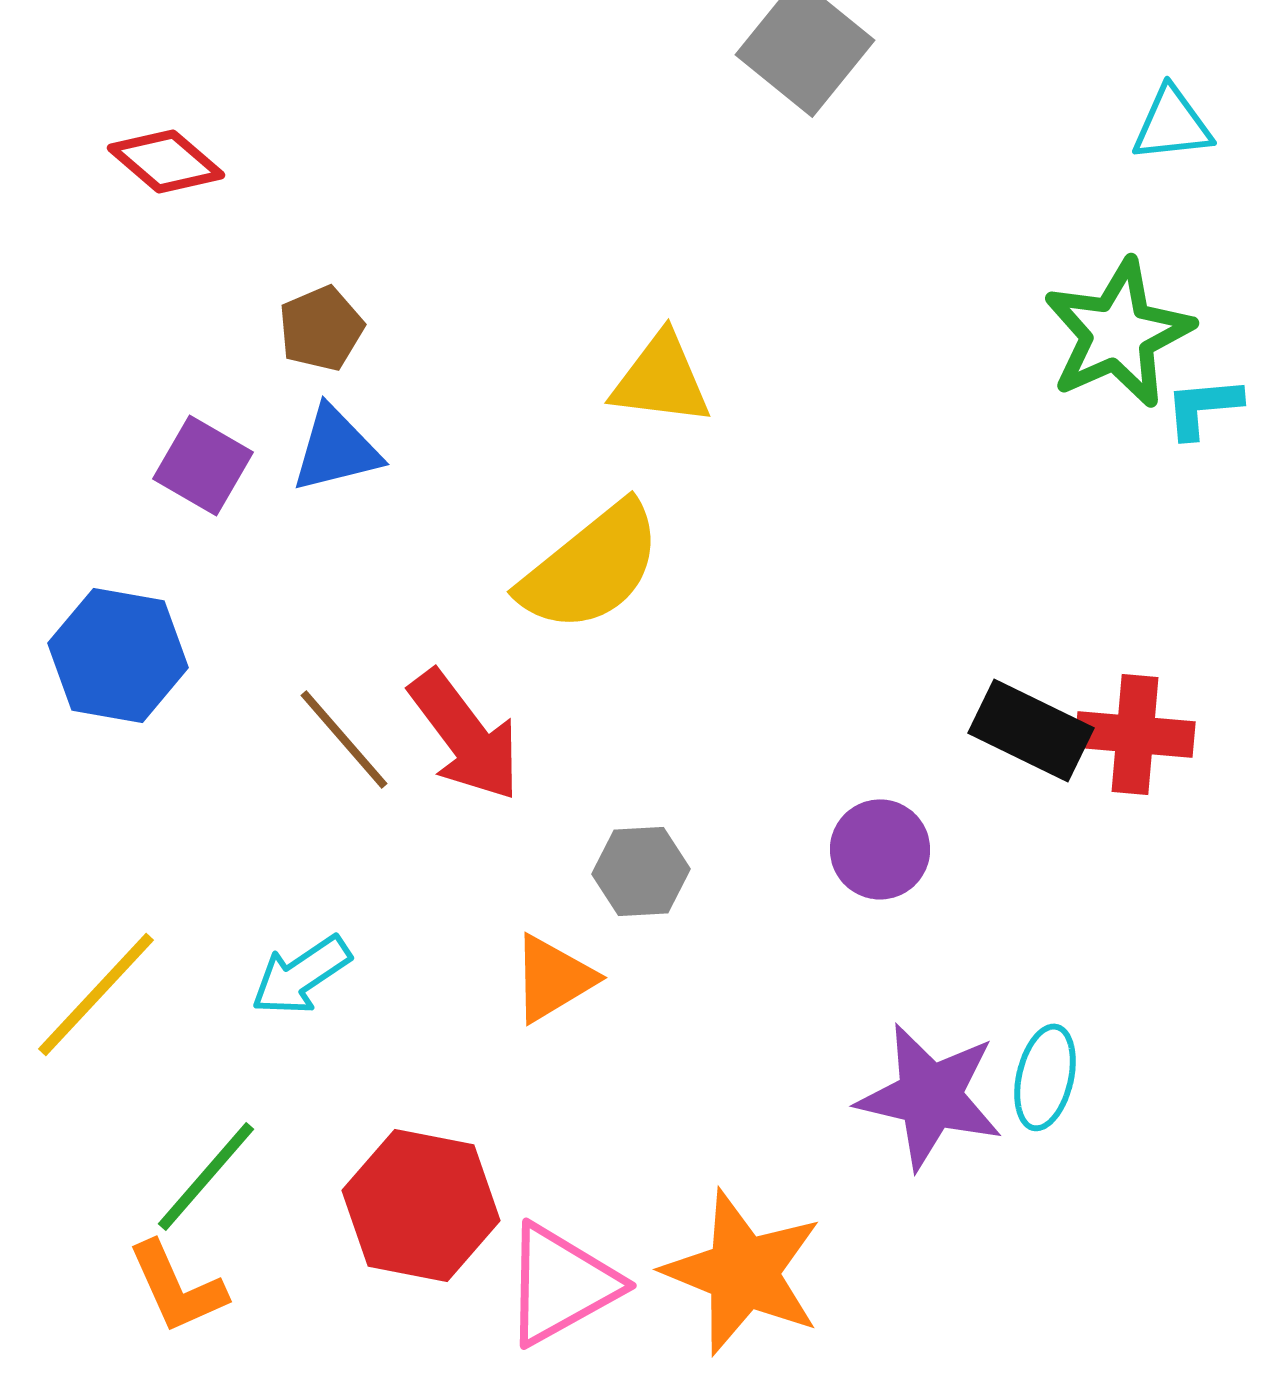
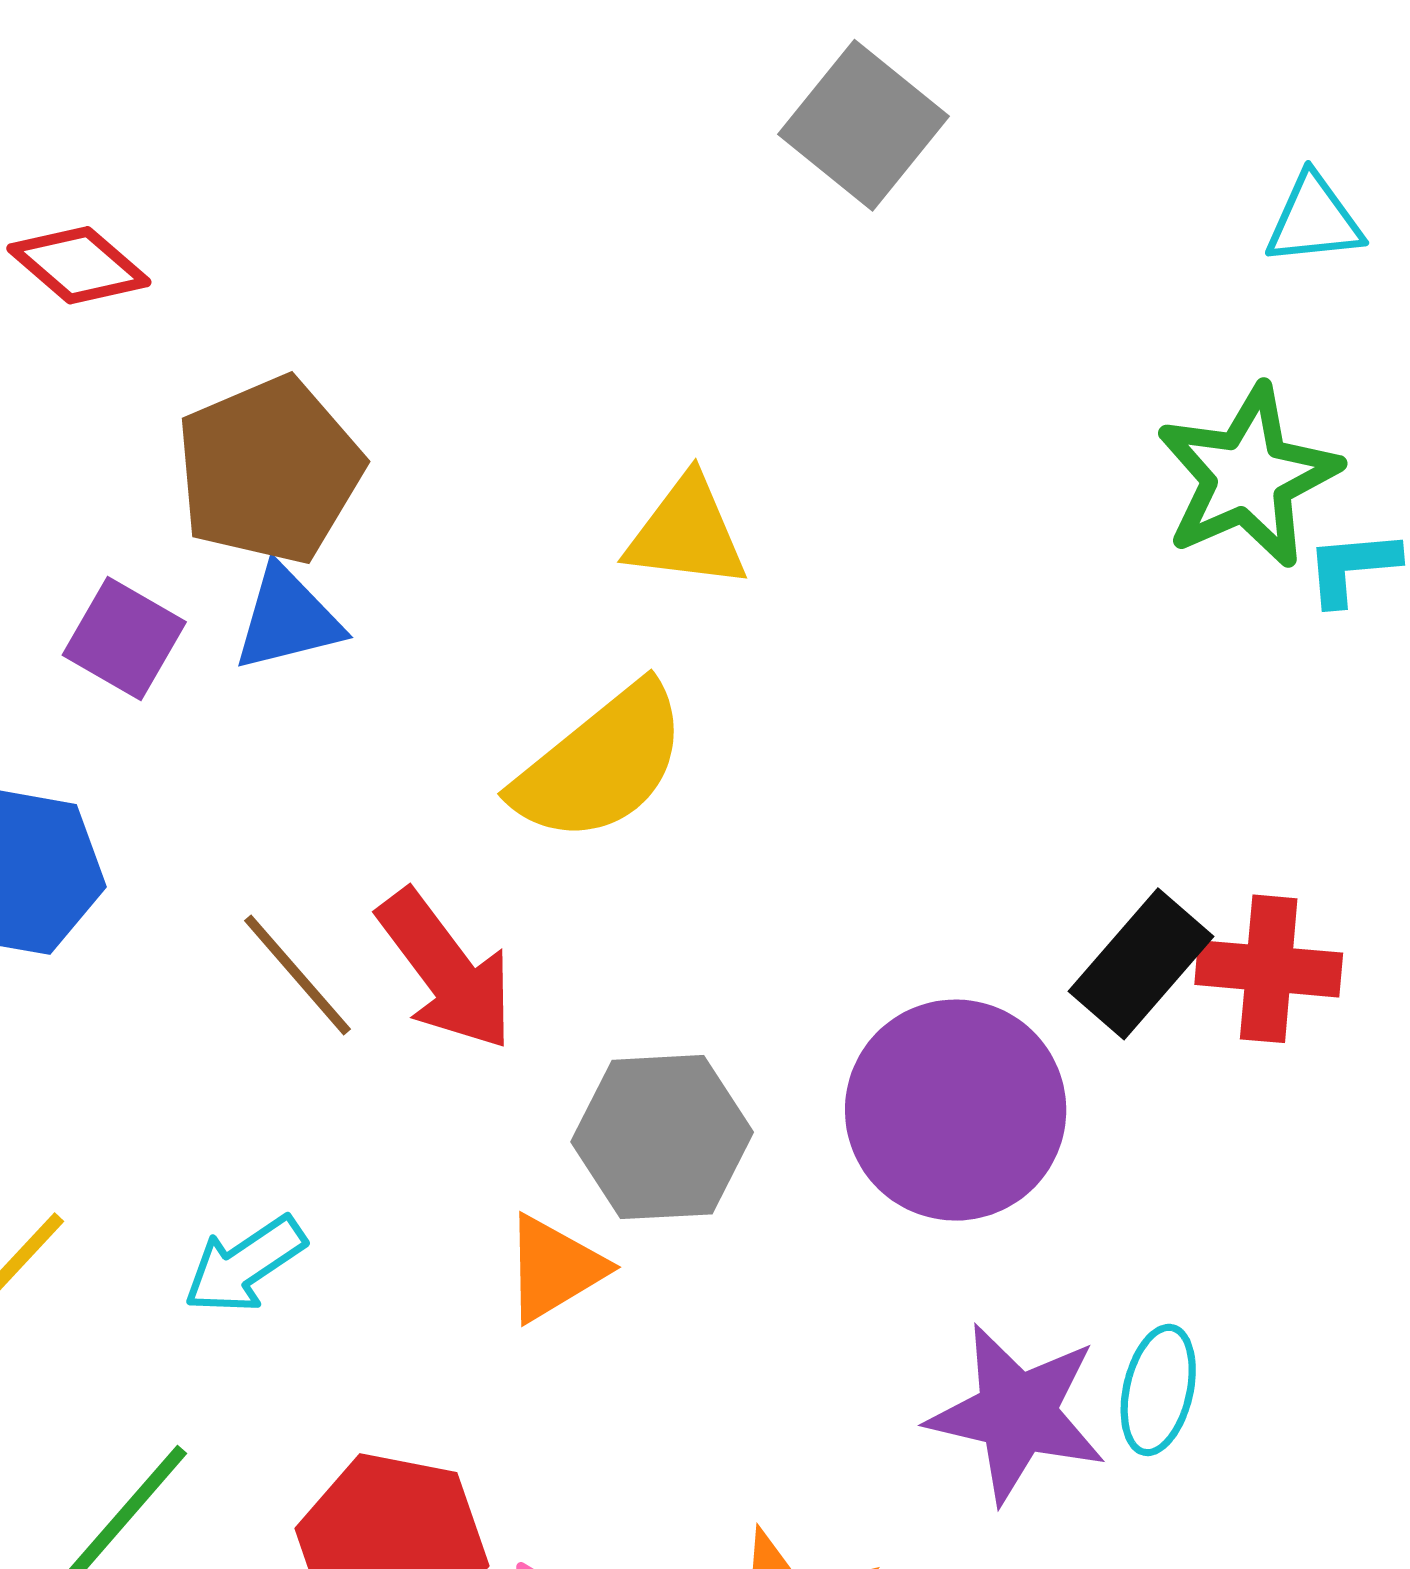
brown pentagon: (321, 328) -> (269, 470), size x1.8
black rectangle: (1031, 730) -> (1141, 964), turned -75
purple circle: (880, 849) -> (956, 1110), size x1.8
gray hexagon: (641, 871) -> (662, 1137), size x1.5

